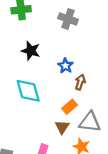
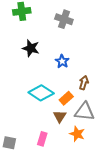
brown arrow: (80, 82) -> (84, 83), moved
cyan diamond: (28, 91) -> (41, 93), moved, turned -40

